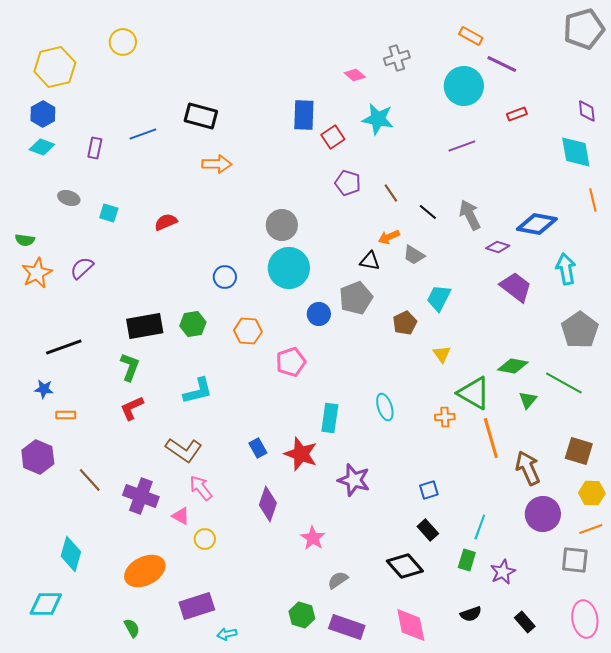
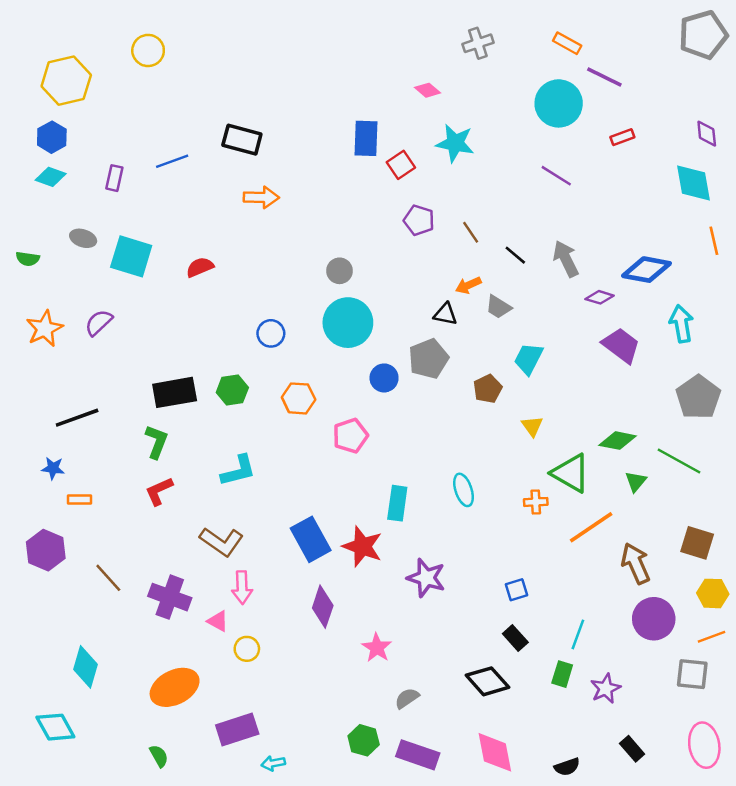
gray cross: (397, 58) -> (478, 43), moved
purple line: (462, 146) -> (556, 176), turned 52
cyan square: (109, 213) -> (131, 256), size x1.8
gray circle: (282, 225) -> (340, 271), size x0.7
green semicircle: (25, 240) -> (28, 259), moved
orange line: (491, 438) -> (591, 527), turned 72
blue rectangle: (258, 448) -> (311, 539), size x1.8
pink arrow: (201, 488) -> (242, 587), turned -144
cyan diamond: (46, 604) -> (55, 727), turned 60
black semicircle: (471, 614) -> (567, 767), moved

